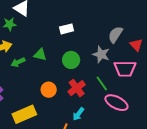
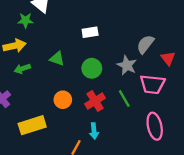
green arrow: (18, 62) -> (22, 69), moved
pink ellipse: (116, 103) -> (155, 126), moved, turned 45
cyan arrow: (78, 114) -> (94, 131), turned -48

